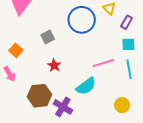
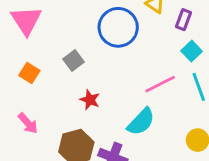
cyan square: (128, 44) -> (192, 51), turned -32
orange square: (16, 50) -> (29, 73), moved

